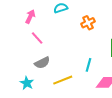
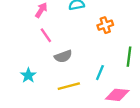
gray semicircle: (42, 63) -> (63, 56), moved
cyan star: (27, 83) -> (28, 75), moved

